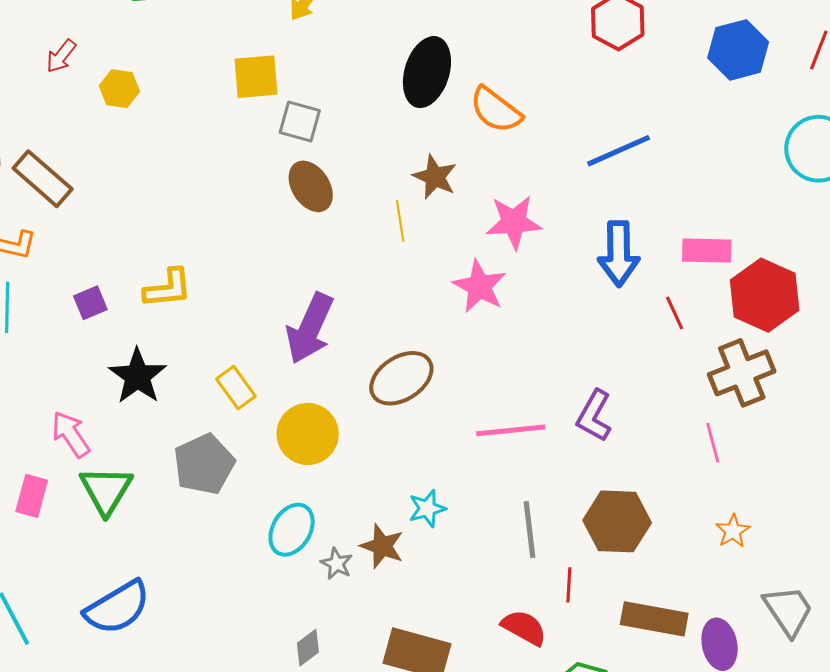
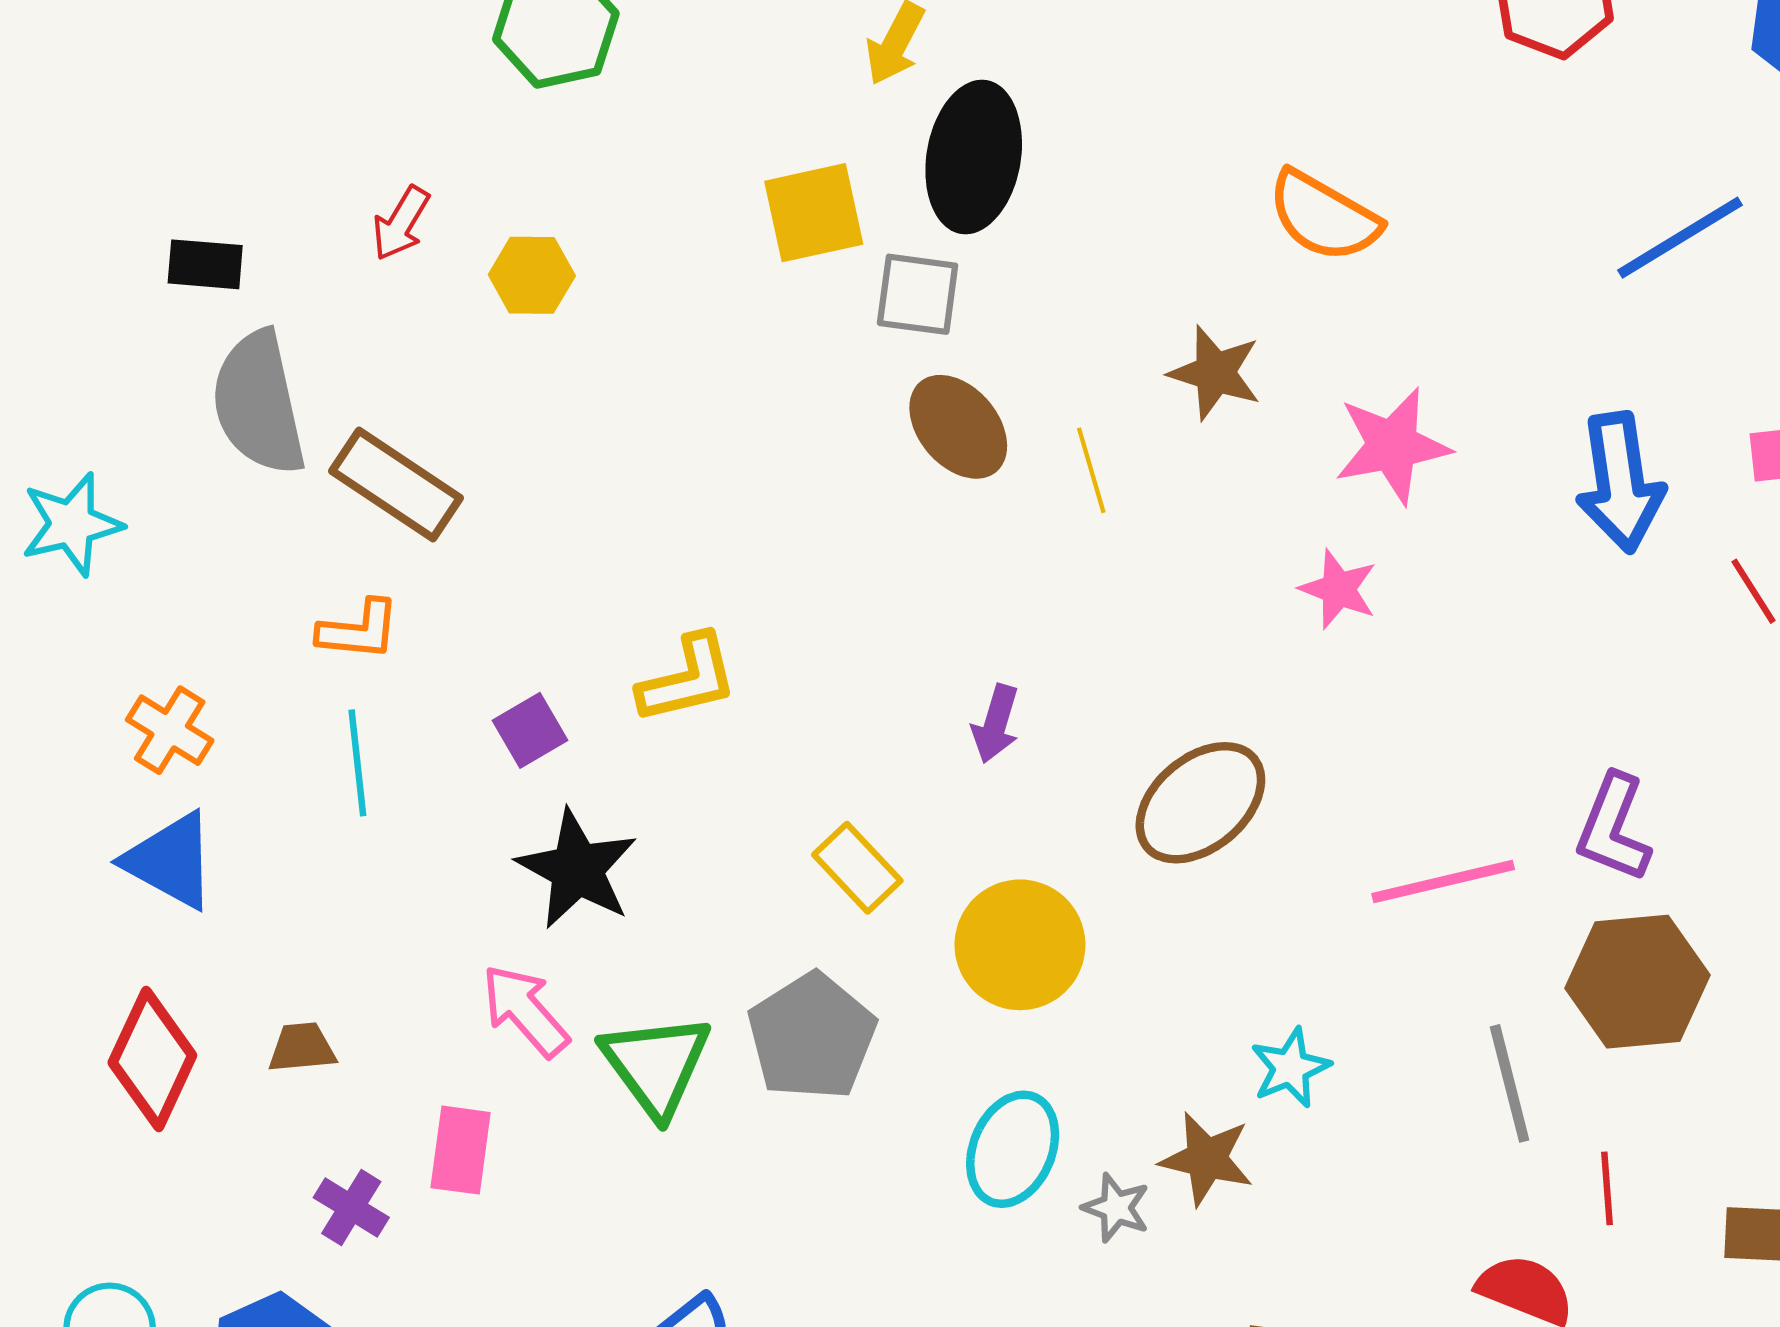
black ellipse: (427, 72) -> (974, 157), moved
blue line: (619, 151) -> (1680, 238), moved
yellow line: (400, 221) -> (1091, 470), moved
pink star: (479, 286) -> (1338, 589), size x0.7
purple arrow: (310, 328) -> (996, 724), size x0.5
black star: (138, 376) -> (577, 869), moved
green triangle: (106, 490) -> (656, 1065), moved
brown hexagon: (617, 521) -> (1638, 982), moved

